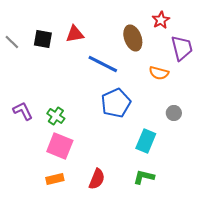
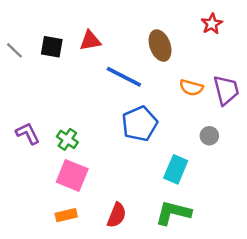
red star: (161, 20) -> (212, 24), moved
purple trapezoid: (182, 48) -> (226, 90), moved
green L-shape: (144, 177) -> (173, 213), size x1.4

